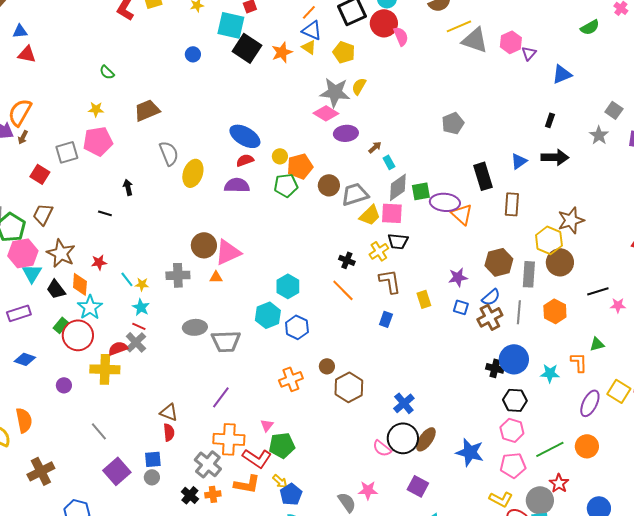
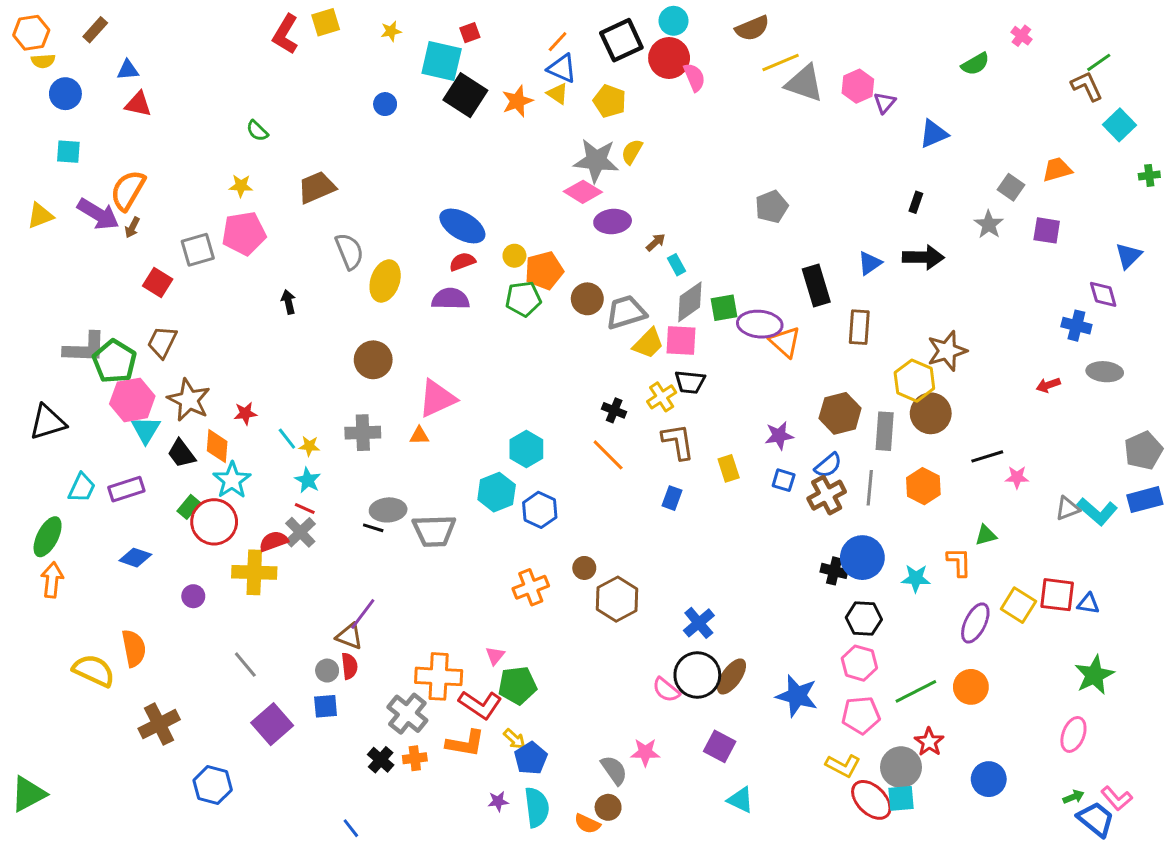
black line: (105, 213) -> (373, 528), moved
brown circle: (204, 245) -> (373, 360), moved
purple line: (221, 397) -> (363, 614), moved
gray circle: (152, 477) -> (327, 671), moved

